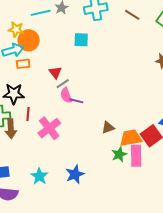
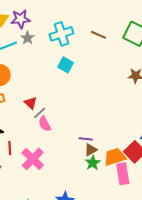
cyan square: (81, 40) -> (66, 65), moved, turned 35
purple line: (76, 101) -> (86, 139), moved
green star: (119, 154) -> (93, 163), moved

